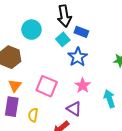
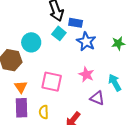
cyan circle: (31, 30) -> (31, 42), moved
blue star: (78, 57) -> (86, 41), moved
purple triangle: (74, 109) -> (97, 98), moved

